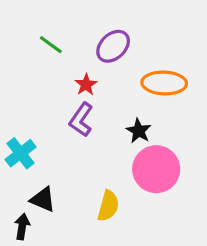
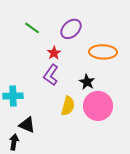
cyan cross: (21, 153) -> (13, 96), turned 36
yellow semicircle: (108, 206) -> (68, 106), moved

